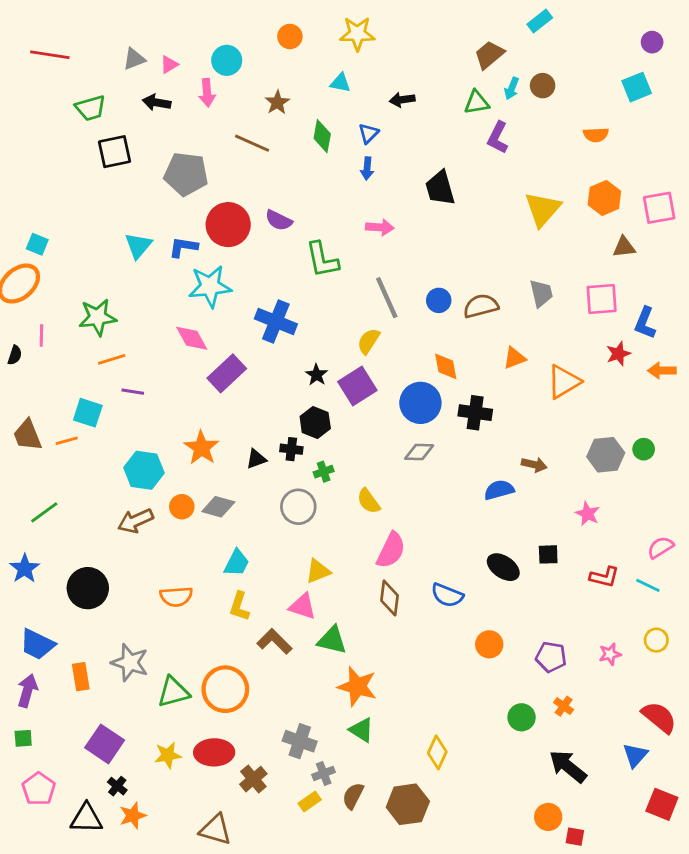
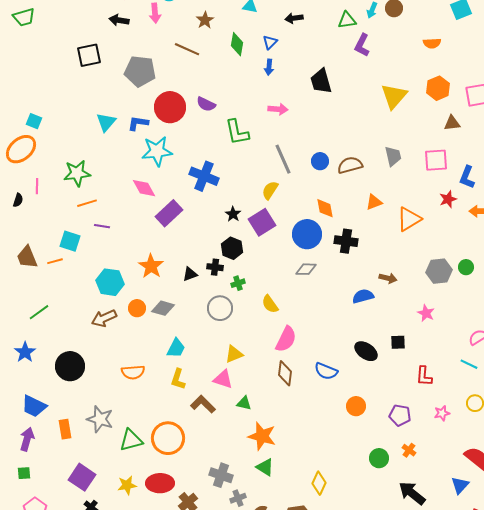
green trapezoid: (91, 108) -> (24, 17), moved
red L-shape: (604, 577) -> (424, 376), moved, turned 80
green triangle: (332, 640) -> (244, 403), size x0.7

